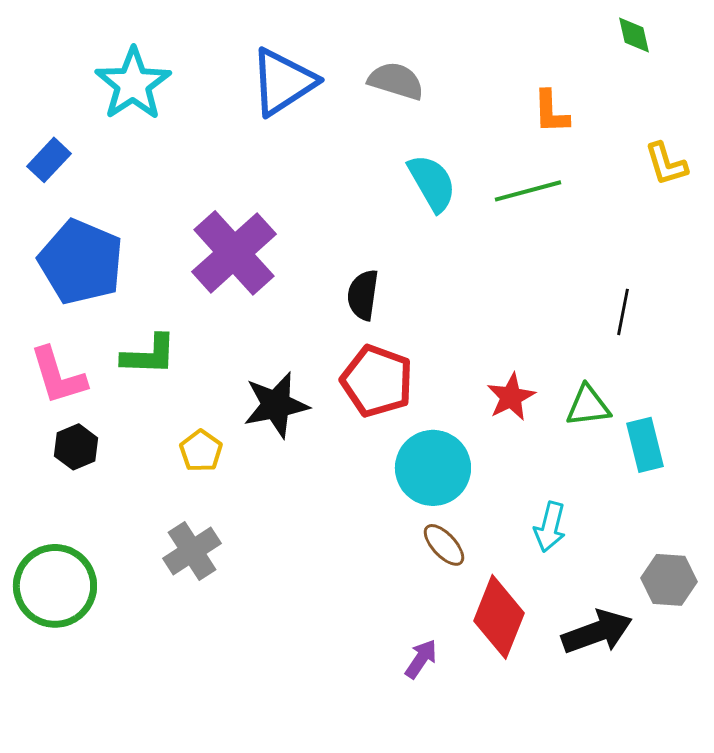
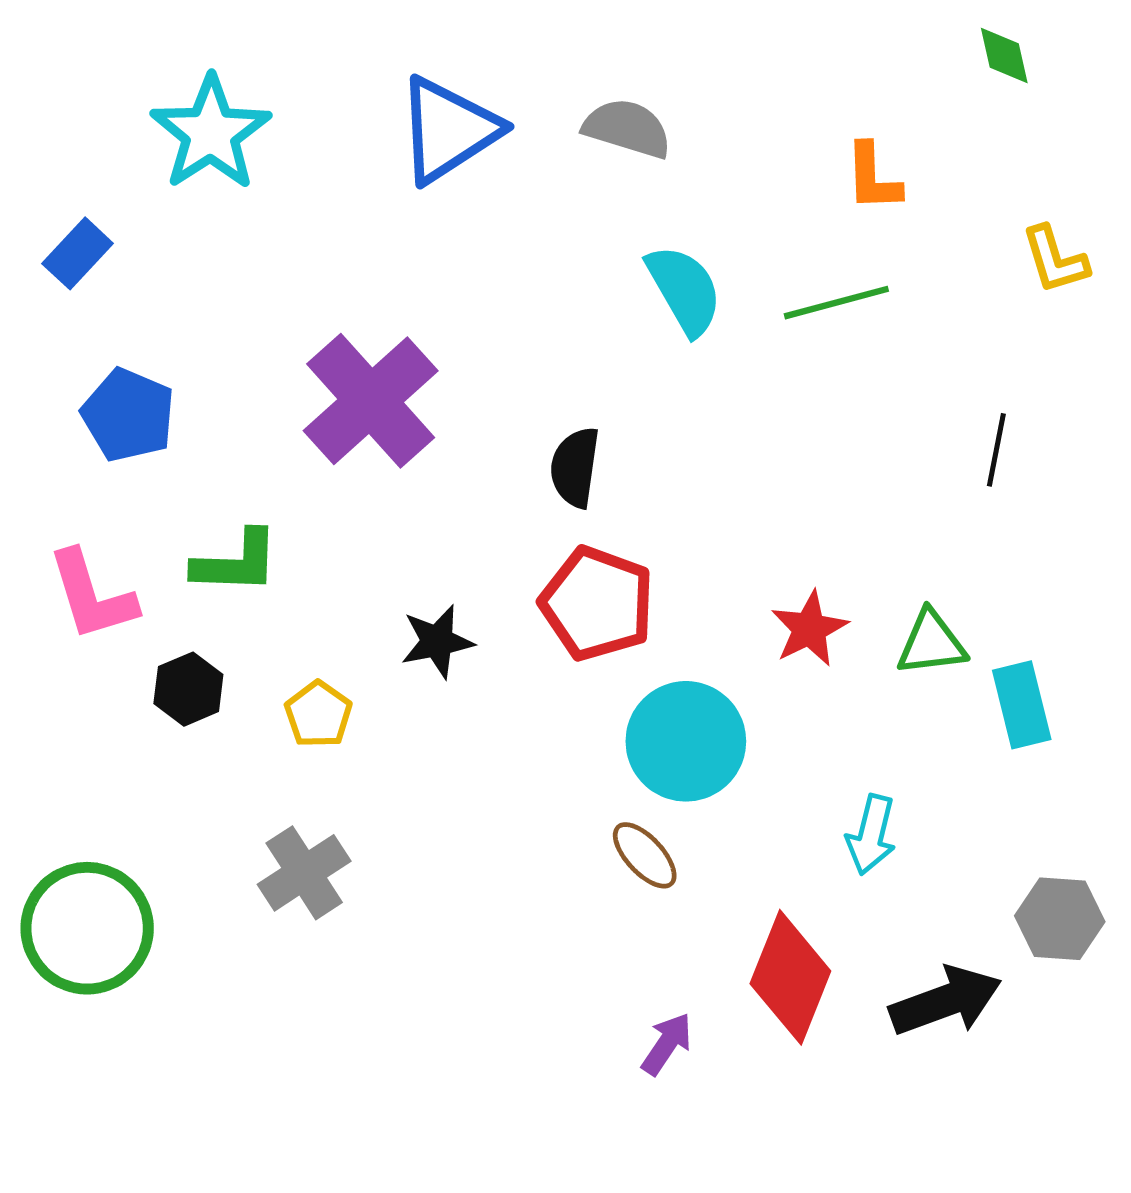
blue pentagon: (81, 262) -> (128, 415), size x0.7
black line: (623, 312) -> (996, 450), moved
black star: (276, 405) -> (437, 642), size x0.7
black hexagon: (76, 447) -> (188, 689), moved
brown ellipse: (444, 545) -> (645, 855), moved

